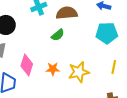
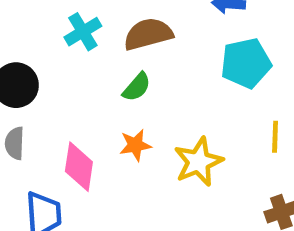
orange star: (53, 69) -> (135, 145), moved

